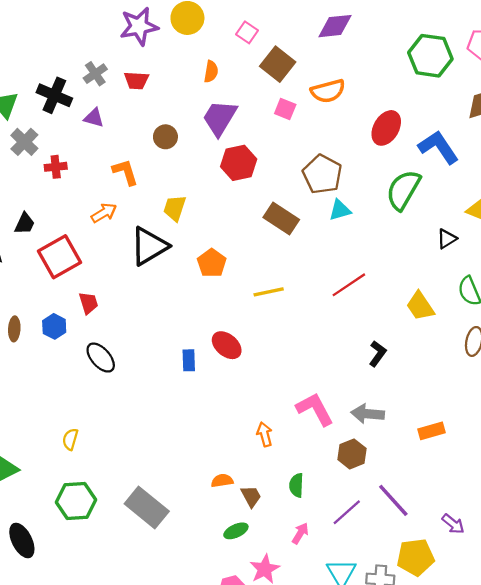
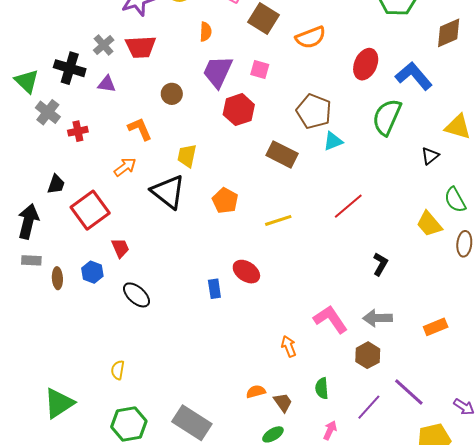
red trapezoid: (136, 80) -> (141, 47), size x1.4
pink square: (285, 109) -> (260, 70), moved
black triangle: (149, 246) -> (168, 192), turned -45
yellow trapezoid: (420, 306) -> (429, 224), moved

